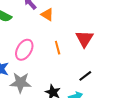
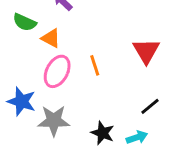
orange triangle: (47, 15) -> (51, 38), moved
orange line: (58, 48) -> (95, 65), moved

